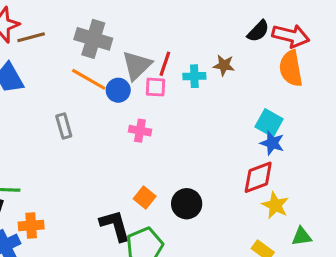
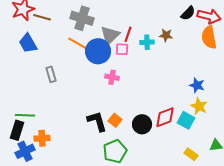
brown line: (31, 37) -> (42, 17), turned 30
blue circle: (118, 90) -> (98, 51), size x1.6
cyan square: (269, 123) -> (186, 120), moved
gray rectangle: (64, 126) -> (51, 74), moved
red diamond: (258, 177) -> (165, 117), moved
yellow star: (275, 205) -> (199, 106), moved
black L-shape: (115, 225) -> (97, 121), moved

